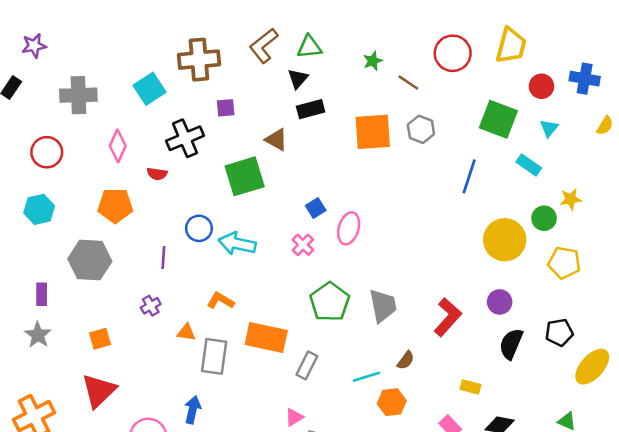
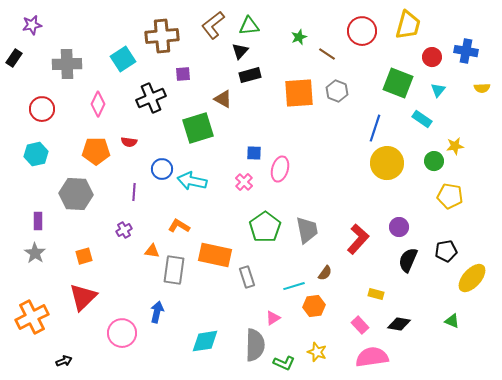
yellow semicircle: (605, 126) -> (482, 88), turned 56
red semicircle: (157, 174) -> (129, 142), moved
blue square: (316, 208) -> (254, 153), turned 35
yellow circle: (505, 240) -> (387, 163), moved
gray rectangle: (307, 365) -> (247, 277), turned -45
pink triangle: (294, 417) -> (273, 318), moved

